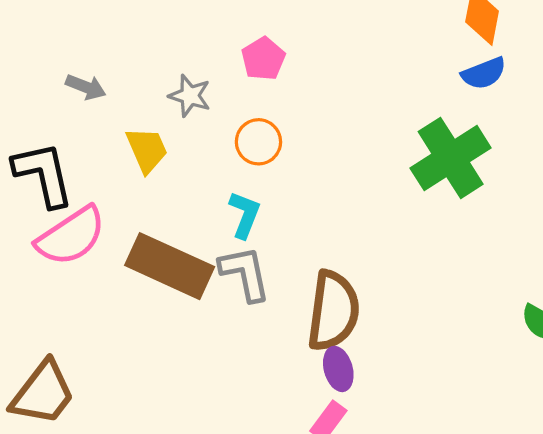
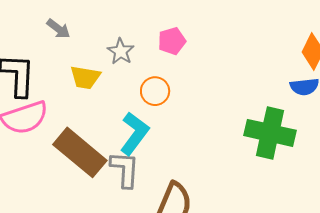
yellow trapezoid: (147, 150) -> (85, 77), turned 108
green cross: (451, 158) -> (270, 133), turned 30
cyan L-shape: (245, 215) -> (134, 133), size x1.4

